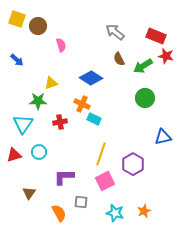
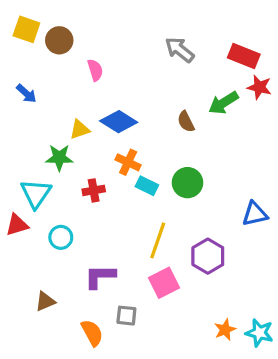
brown semicircle: (119, 59) -> (186, 122), moved
blue diamond: (91, 78) -> (119, 122), moved
green circle: (145, 98) -> (187, 183), moved
red triangle: (14, 155) -> (17, 225), moved
brown triangle: (29, 193) -> (45, 301), turned 32
cyan star: (115, 213) -> (259, 333), moved

